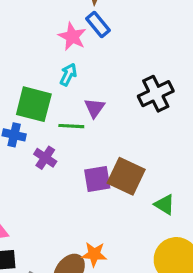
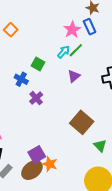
green square: (34, 104) -> (38, 64), size x0.6
green line: (71, 126) -> (76, 50), moved, turned -63
purple square: (97, 179) -> (37, 154), moved, turned -36

